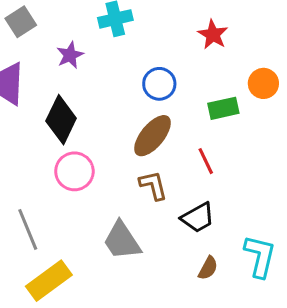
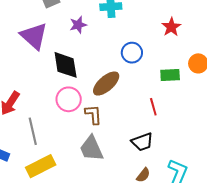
black diamond: (61, 120) -> (66, 65), turned -44
brown ellipse: (152, 136) -> (106, 84), moved
brown L-shape: (153, 185) -> (93, 115), moved

